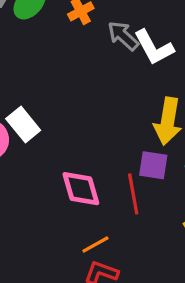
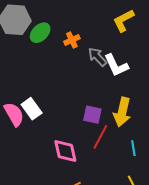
purple square: (153, 165) -> (92, 115), moved
red line: (133, 194) -> (100, 137), moved, turned 35

